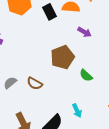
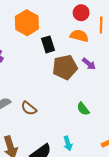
black rectangle: (49, 12) -> (48, 44), moved
brown pentagon: (62, 57) -> (65, 67), moved

